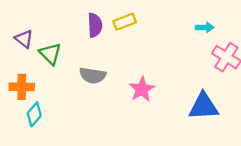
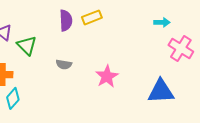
gray semicircle: (93, 75) -> (64, 64), size x0.7

